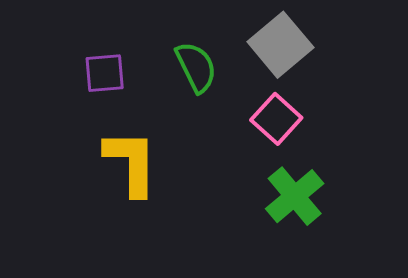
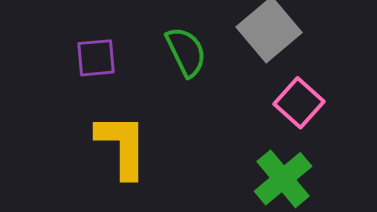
pink square: (276, 119) -> (299, 103), moved

